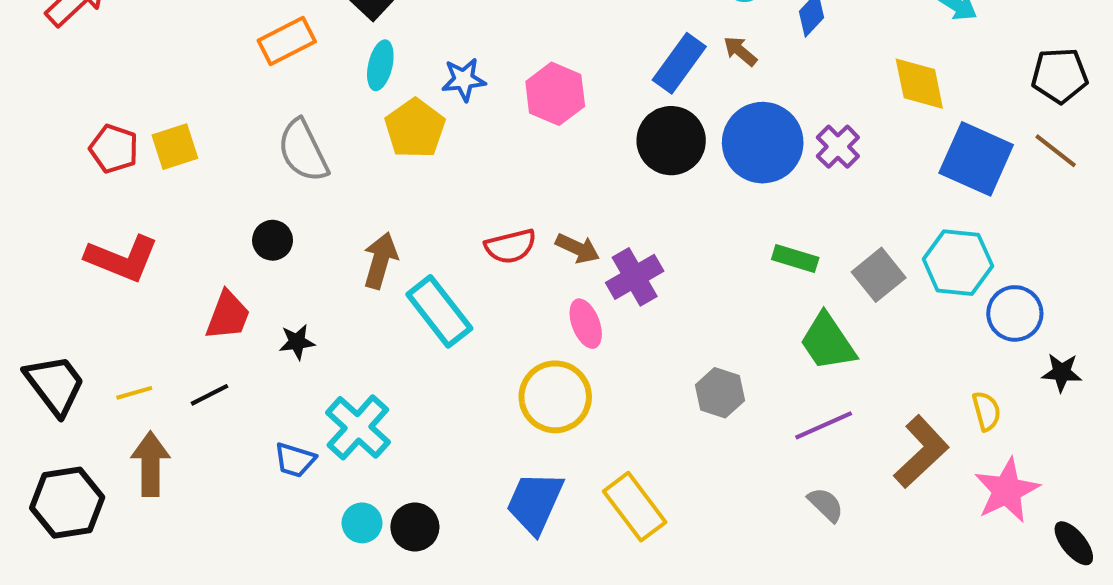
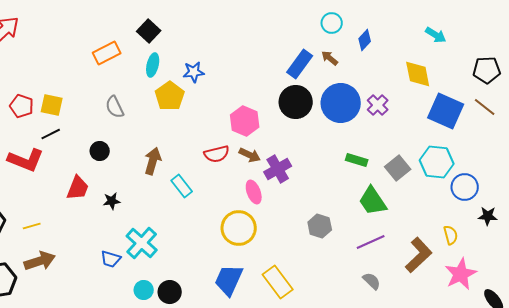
pink hexagon: (555, 94) -> (245, 121), moved
yellow square: (175, 147) -> (52, 105), turned 30
gray semicircle: (303, 151) -> (115, 107), size x0.7
cyan rectangle: (439, 311) -> (182, 186), size x0.7
black line: (209, 395) -> (51, 134), moved
brown arrow: (150, 464) -> (40, 261), turned 72

